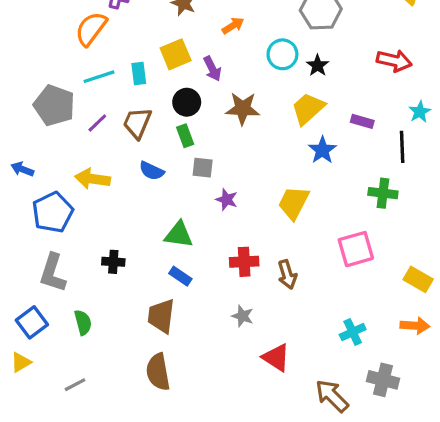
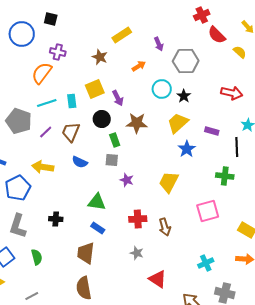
orange arrow: (233, 26) -> (139, 66), moved
green rectangle: (185, 136) -> (115, 140), moved

